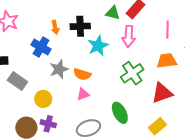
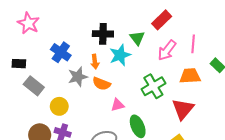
green triangle: (113, 13) -> (137, 38), moved, turned 35
orange arrow: (55, 27) -> (95, 62), moved
pink arrow: (129, 36) -> (167, 50), moved, turned 30
red triangle: (162, 93) -> (183, 109), turned -35
pink triangle: (83, 94) -> (118, 105), moved

